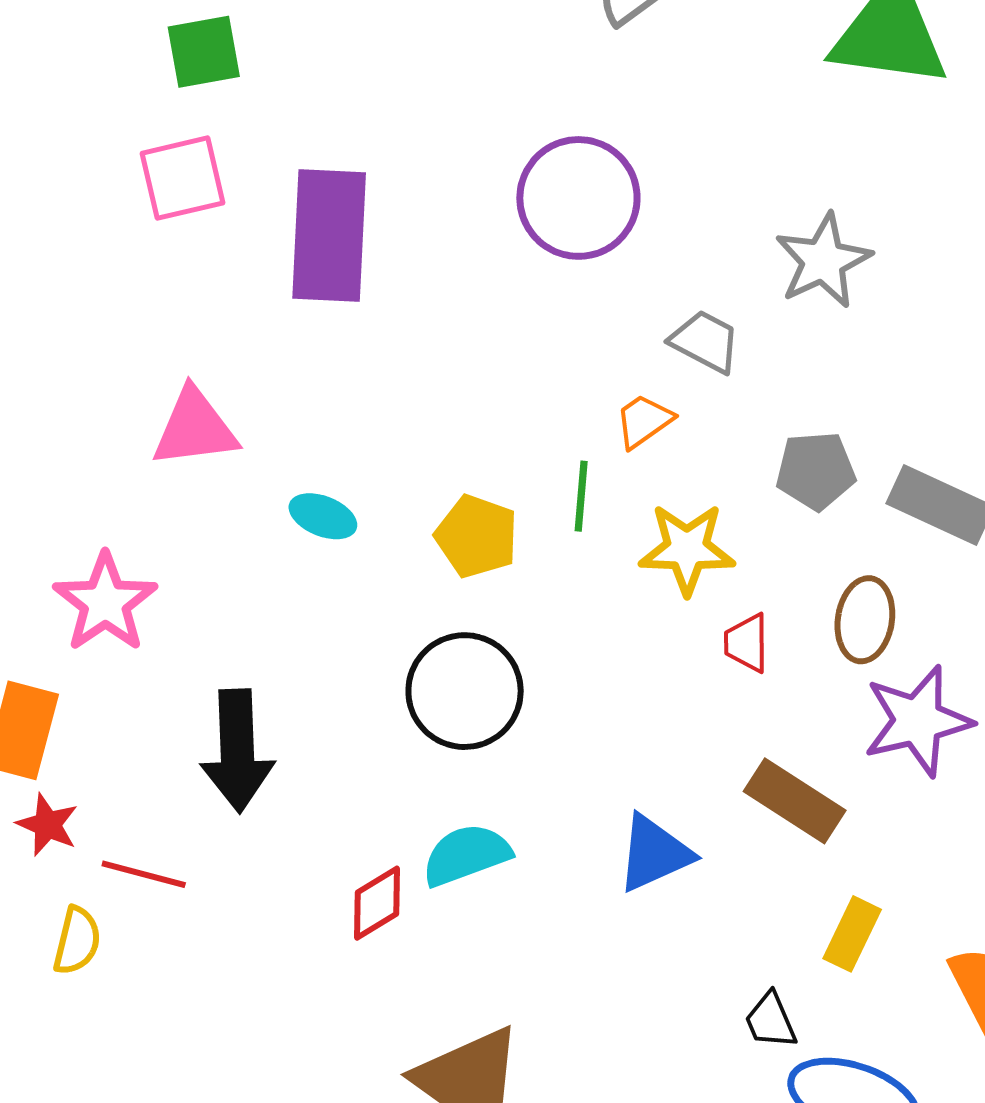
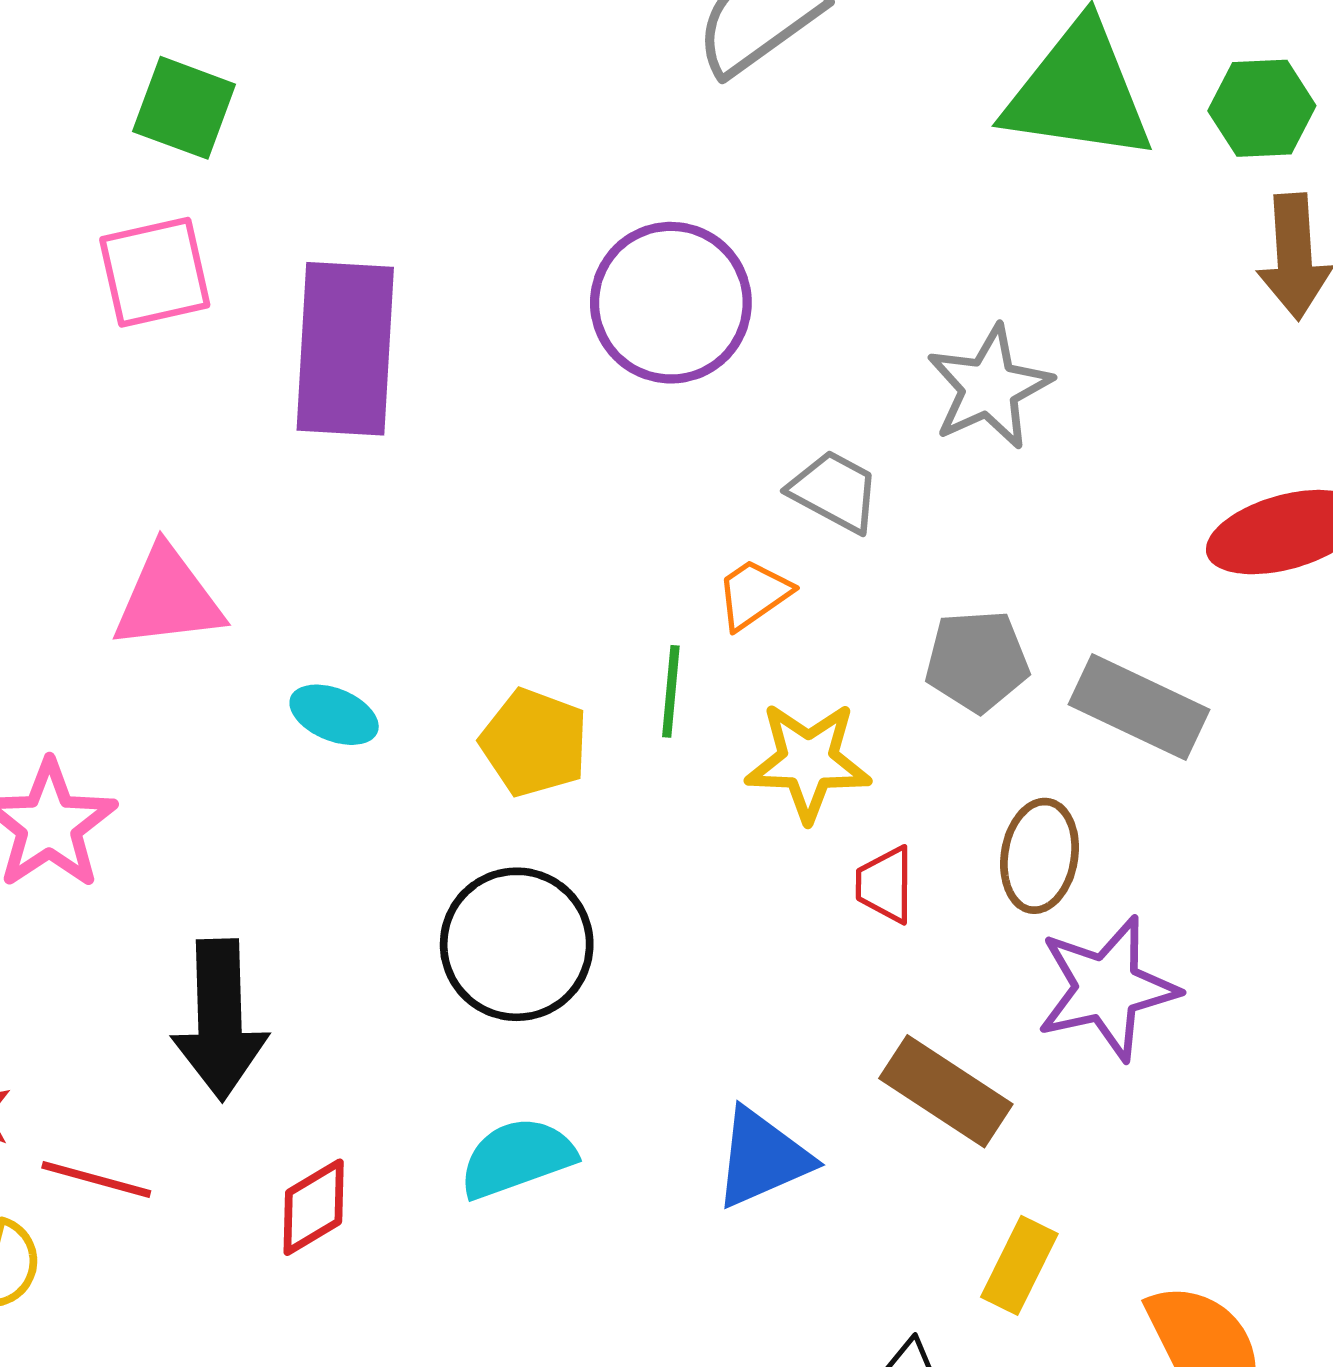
green square: (204, 52) -> (184, 108), turned 30
red diamond: (377, 903) -> (314, 1207), moved

